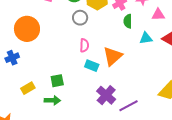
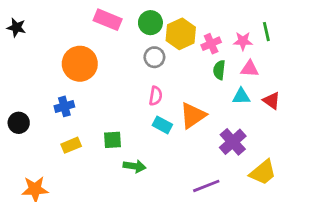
pink triangle: (158, 15) -> (250, 69), moved
blue cross: (12, 58) -> (64, 106), moved
purple cross: (106, 95) -> (233, 142), moved
green arrow: (52, 100) -> (134, 166), moved

